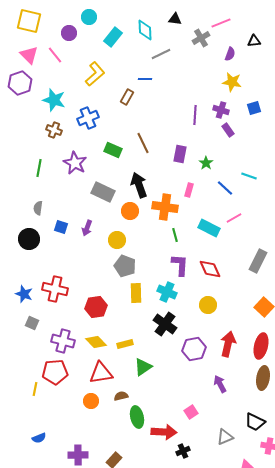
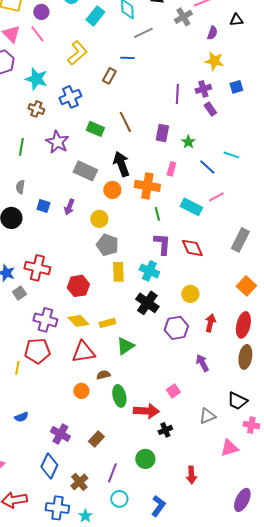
purple circle: (69, 33) -> (41, 12), moved
purple cross: (221, 110) -> (203, 89), turned -35
yellow circle: (208, 305) -> (190, 294), moved
gray square: (32, 323) -> (19, 293), moved, turned 32
red arrow: (228, 344) -> (210, 323), size x0.7
orange circle: (91, 401) -> (81, 391), moved
purple cross: (78, 455) -> (60, 434), turned 30

